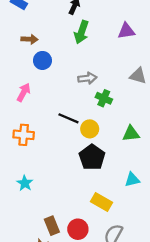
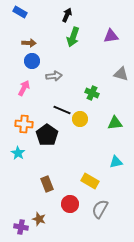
blue circle: (42, 60) -> (32, 61), moved
gray arrow: (87, 78) -> (54, 76), moved
black pentagon: (92, 157) -> (47, 135), moved
cyan star: (25, 183) -> (18, 153), moved
brown rectangle: (52, 226) -> (47, 184), moved

